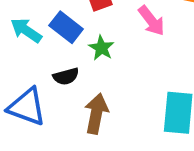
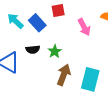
green star: (101, 48) -> (55, 51), moved
brown arrow: (96, 114) -> (64, 75), moved

